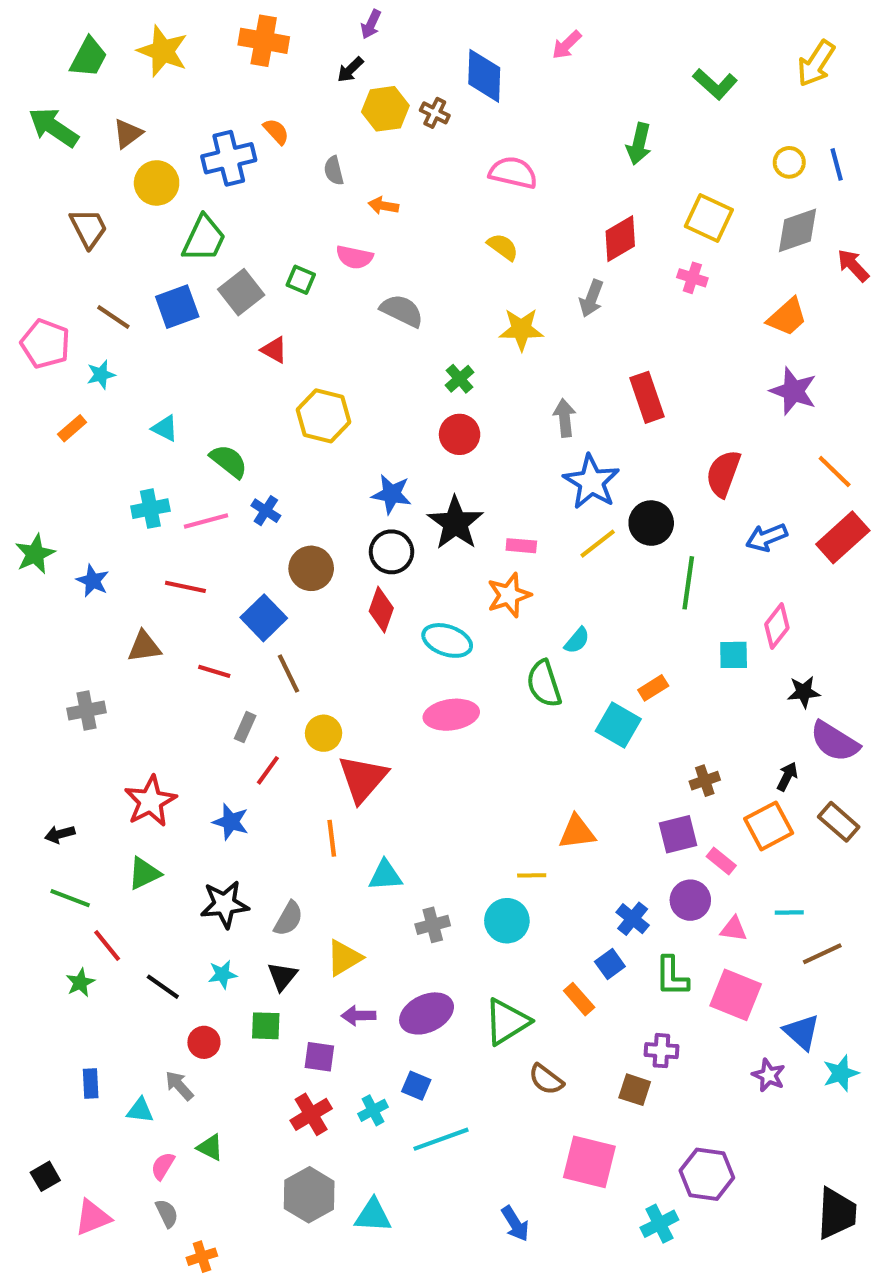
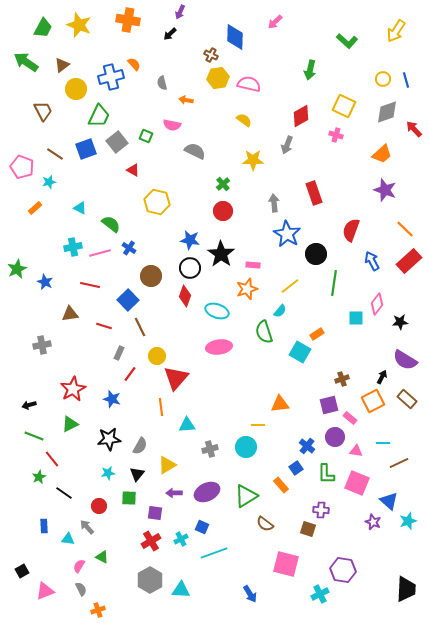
yellow hexagon: (385, 109) -> (218, 78), moved
blue arrow: (767, 537) -> (372, 261), turned 84
yellow line: (598, 544) -> (290, 286), moved
black star: (804, 692) -> (400, 322), moved
black line: (163, 987) -> (64, 493), moved

